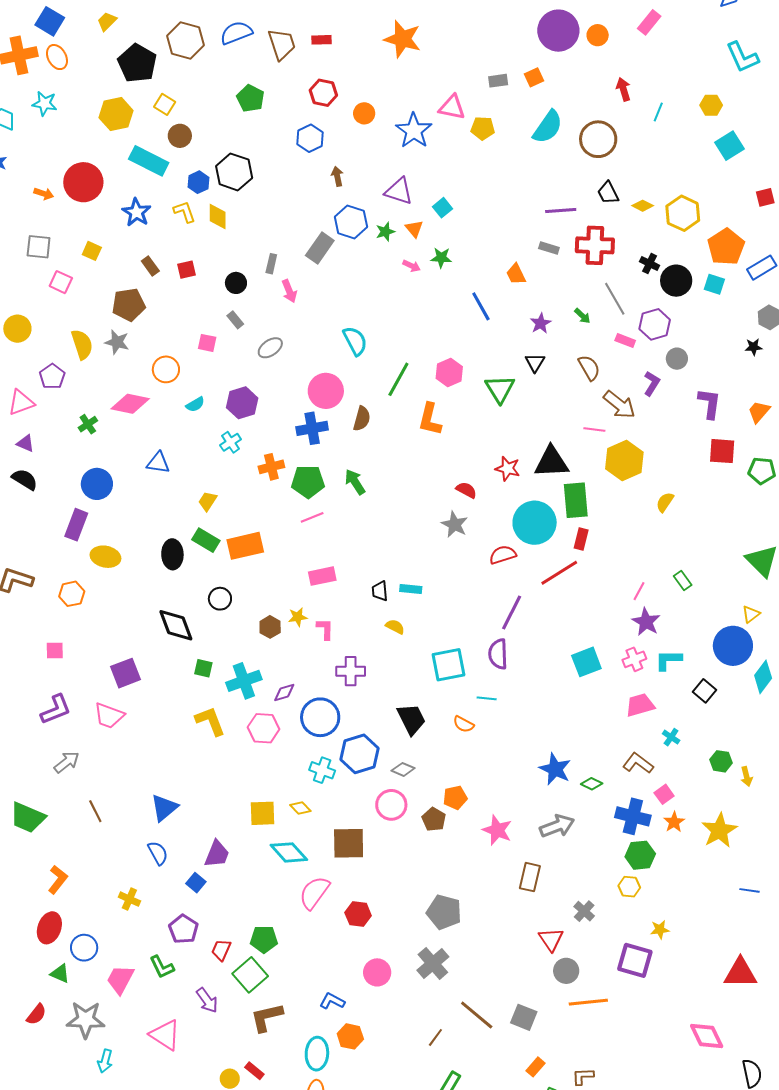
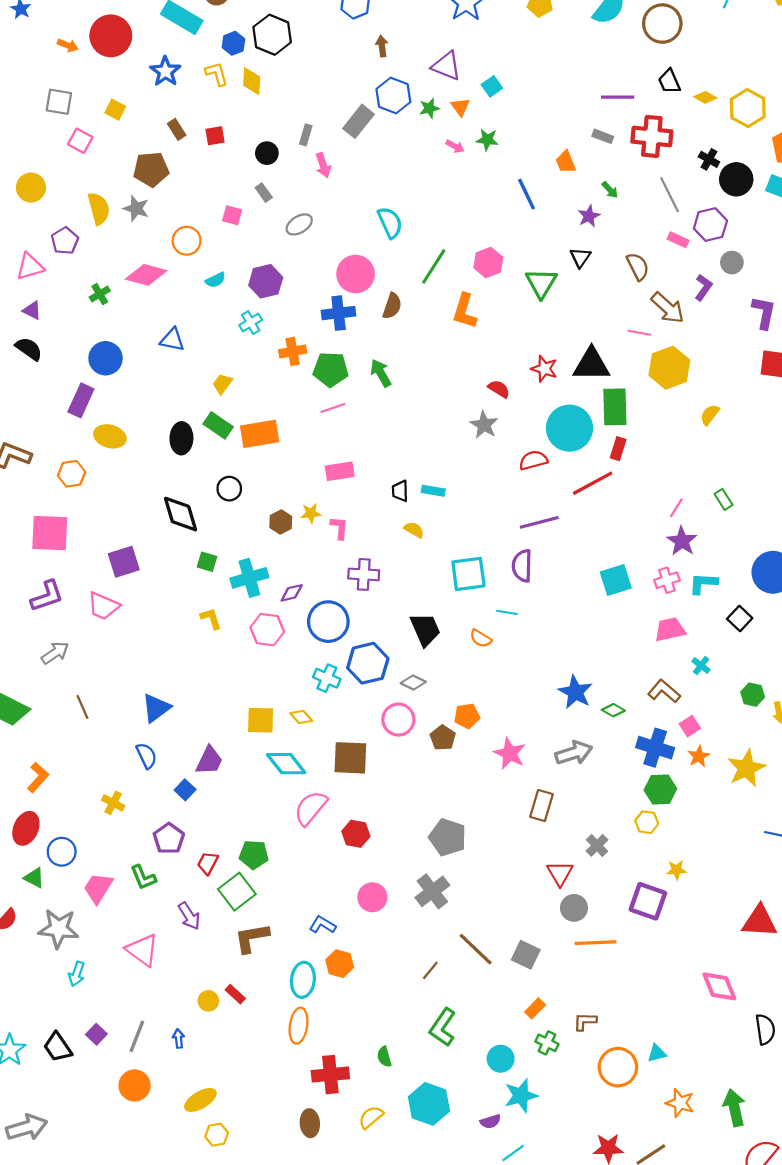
green arrow: (582, 316) -> (610, 190), moved
purple line: (512, 613) -> (539, 522), turned 45
pink square: (55, 650) -> (50, 533), size x2.0
yellow L-shape: (210, 721) -> (211, 618), size x0.7

